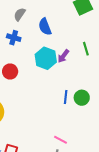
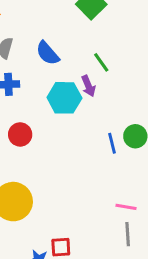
green line: (86, 49) -> (101, 62), moved
purple arrow: (63, 56) -> (88, 86), turned -40

